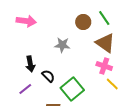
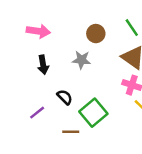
brown circle: (83, 22) -> (96, 34), moved
black arrow: (30, 64) -> (43, 65), moved

